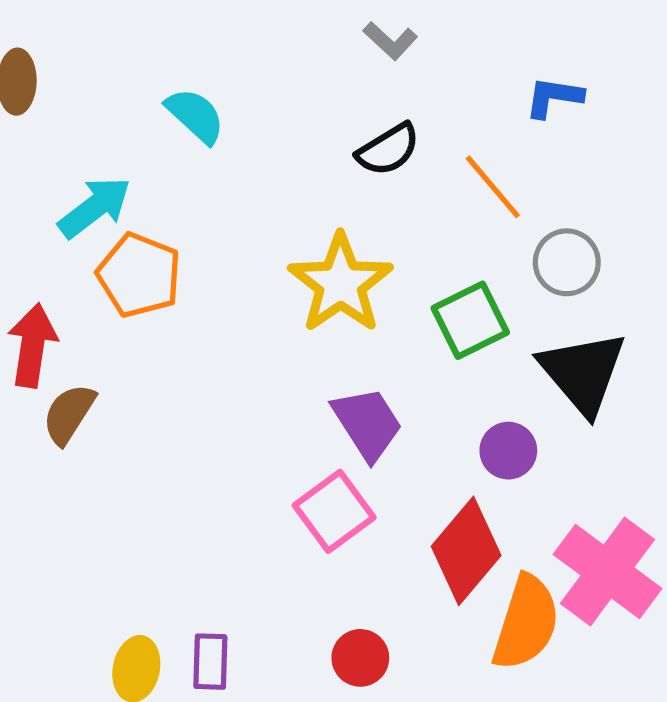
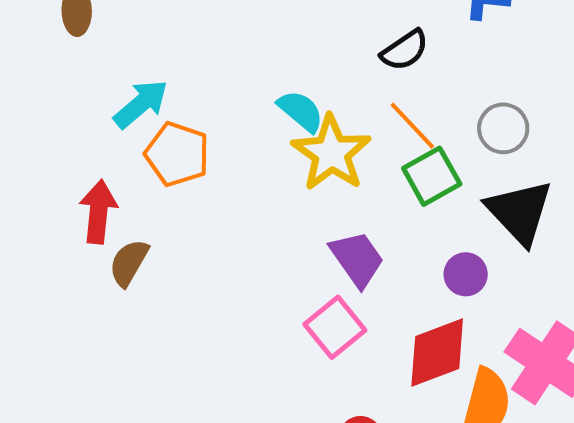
cyan semicircle: (195, 116) -> (301, 111), moved
black semicircle: (388, 150) -> (405, 50), moved
orange line: (493, 187) -> (412, 126), moved
red diamond: (466, 551) -> (437, 352), turned 32

